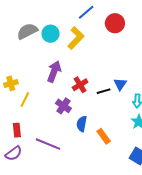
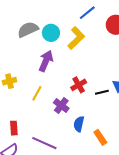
purple arrow: (54, 71) -> (46, 61), moved
yellow line: (25, 100) -> (37, 93), moved

